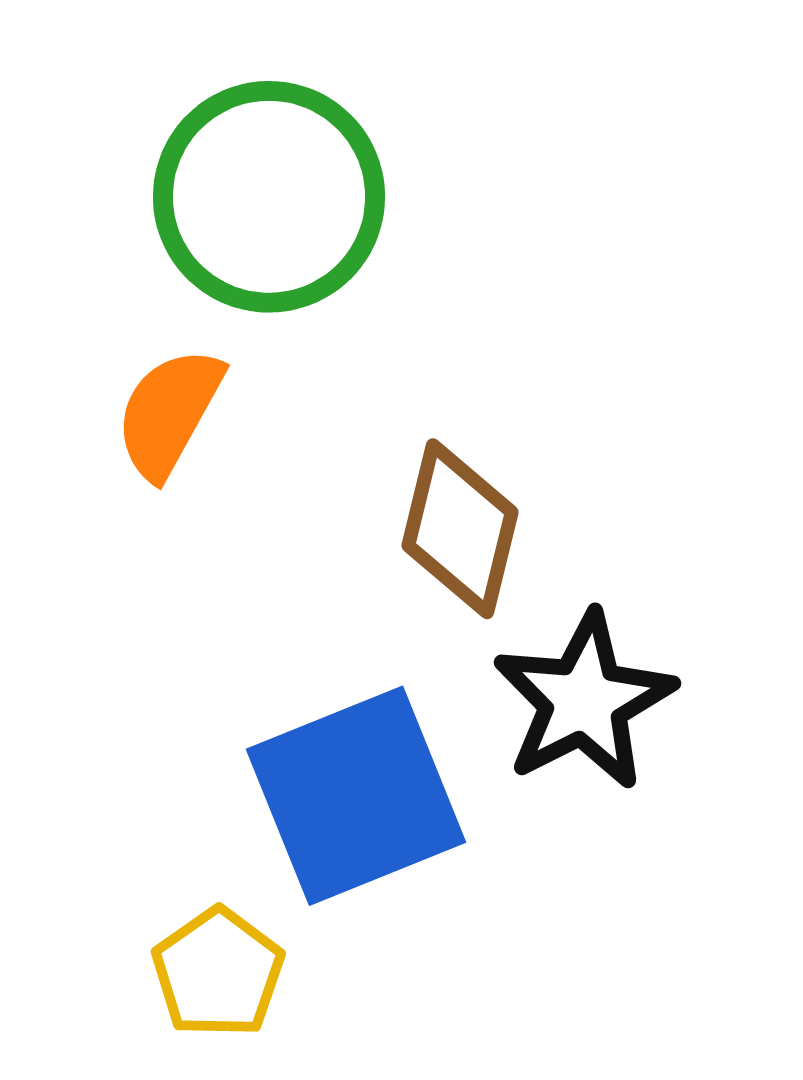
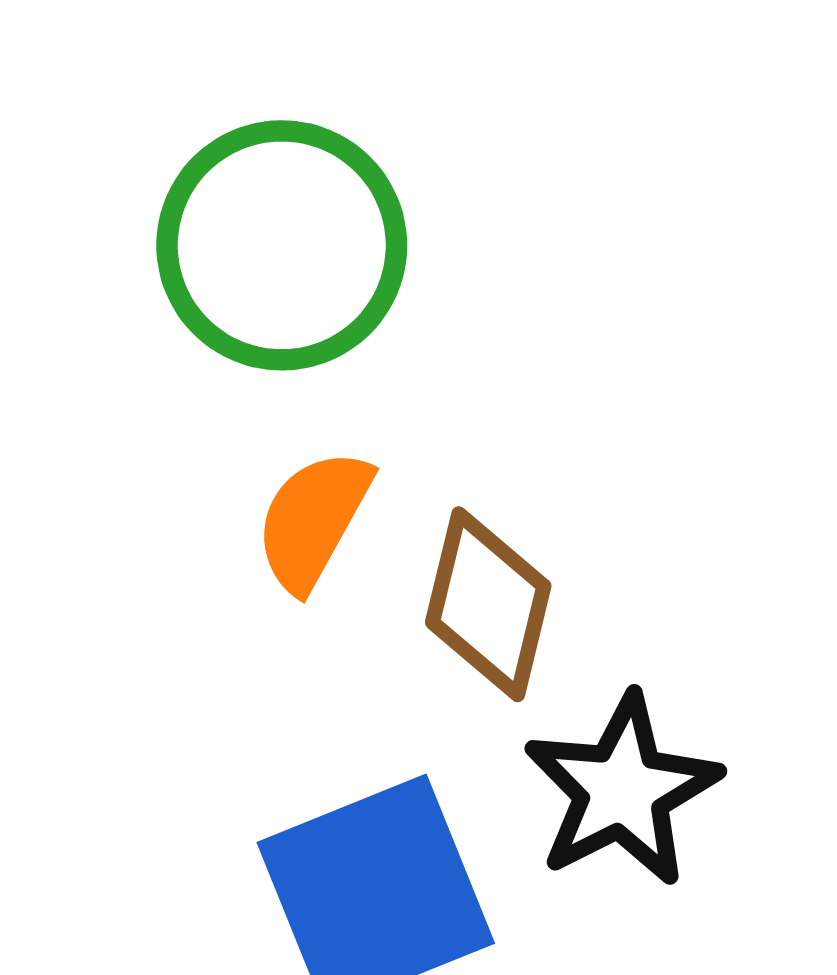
orange semicircle: (169, 413) -> (313, 520), moved

